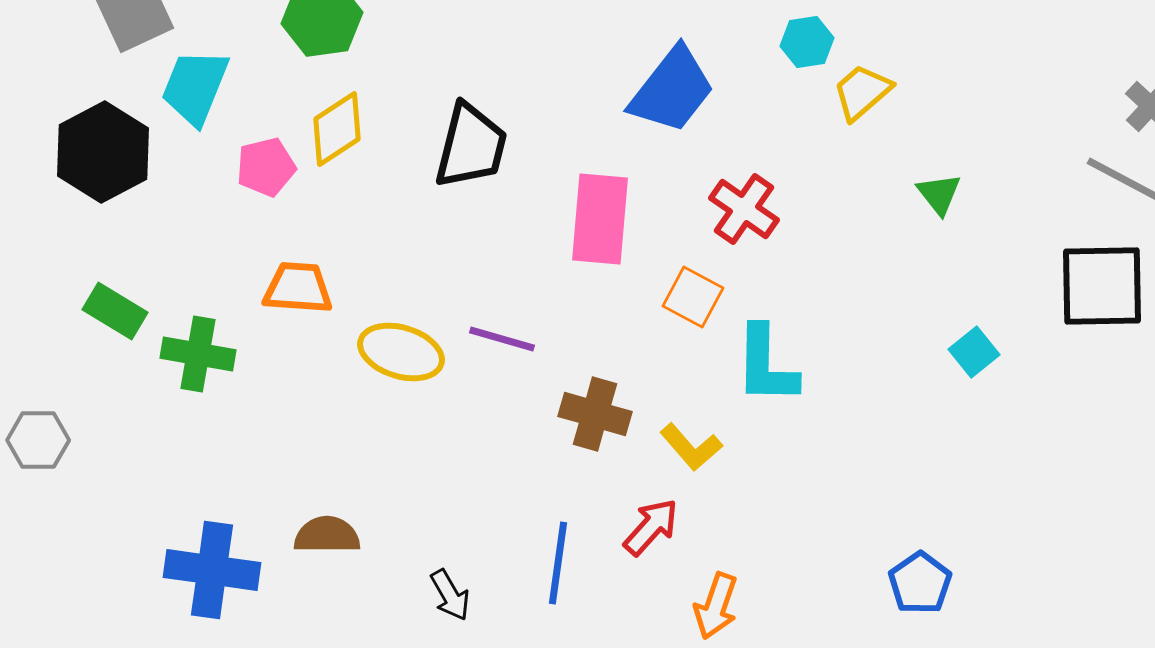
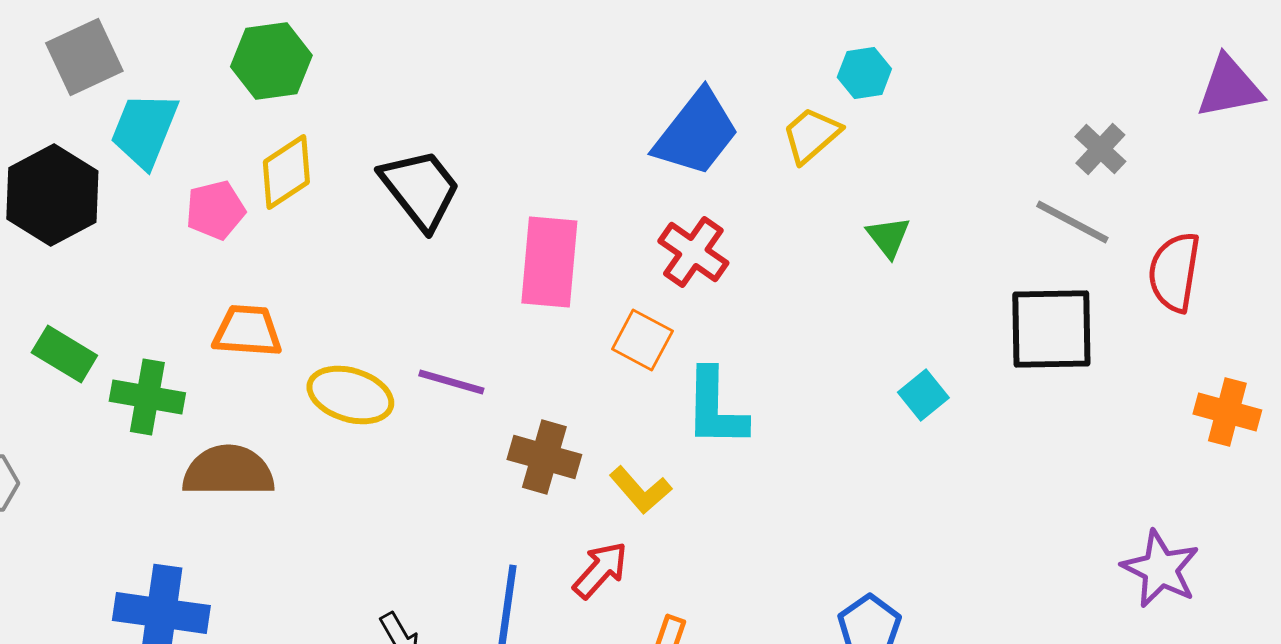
cyan hexagon: (807, 42) -> (864, 73), moved
blue trapezoid: (672, 90) -> (696, 133), moved
black trapezoid: (471, 146) -> (420, 189), turned -52
brown semicircle: (327, 535) -> (228, 471), moved, size x1.4

